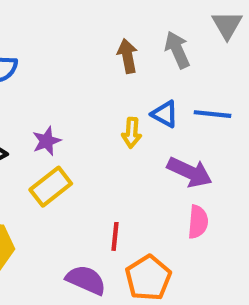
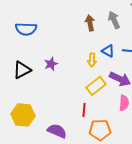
yellow rectangle: (51, 187) -> (96, 86), moved
orange pentagon: (148, 278) -> (100, 130), turned 30
purple semicircle: (86, 280) -> (57, 131), moved

